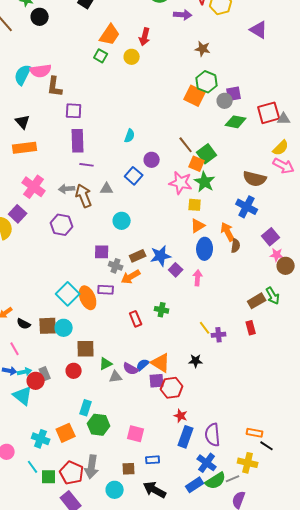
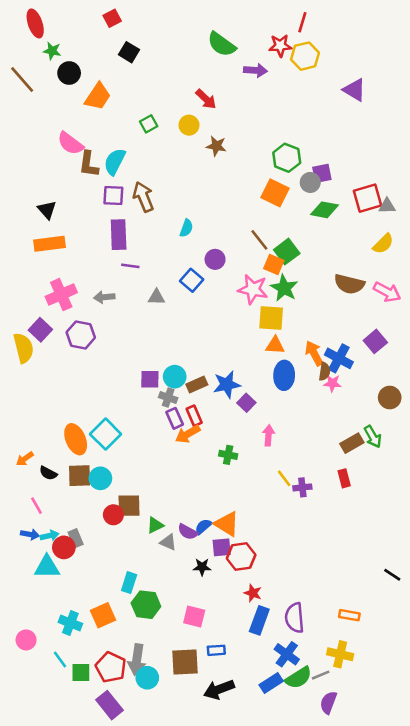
orange trapezoid: (110, 35) -> (98, 96), moved
red arrow: (145, 37) -> (206, 99), turned -60
brown star: (203, 49) -> (216, 146), moved
green square: (101, 56) -> (149, 124), turned 32
pink semicircle: (41, 71) -> (70, 143), turned 45
cyan semicircle: (23, 75) -> (115, 162), moved
orange square: (195, 96) -> (275, 193), moved
pink arrow: (284, 166) -> (387, 292), moved
pink cross: (34, 187) -> (61, 295), turned 30
brown arrow: (84, 196) -> (143, 197), moved
yellow square: (195, 205) -> (271, 318), size x1.5
blue cross: (247, 207) -> (339, 358), moved
cyan circle: (122, 221) -> (175, 377), moved
purple hexagon: (62, 225) -> (81, 335), moved
orange triangle: (198, 226) -> (275, 345), turned 35
purple square: (271, 237) -> (375, 341), moved
pink star: (277, 255) -> (332, 383), moved
orange arrow: (131, 277) -> (188, 434), moved
pink arrow: (198, 278) -> (268, 435), moved
purple rectangle: (106, 290) -> (175, 418), moved, turned 63
orange ellipse: (88, 298) -> (76, 439), moved
red rectangle: (136, 319) -> (194, 416), moved
black star: (196, 361) -> (202, 567), moved
red circle: (74, 371) -> (113, 515), moved
gray triangle: (116, 377) -> (168, 542), turned 32
cyan triangle: (23, 396) -> (47, 567), turned -40
black line: (267, 446) -> (392, 575), moved
brown square: (129, 469) -> (185, 662), size x1.6
cyan circle: (115, 490) -> (147, 678), moved
black arrow: (155, 490) -> (219, 689), turned -50

